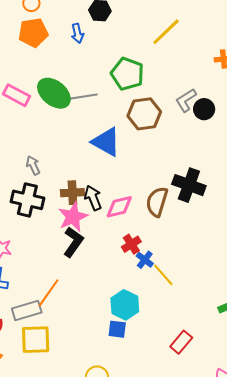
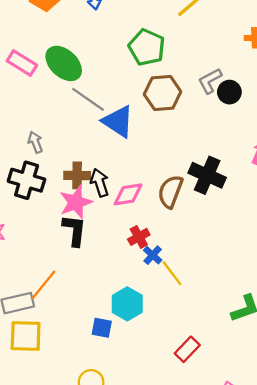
gray line: (81, 97) -> (88, 99), moved, turned 40
black L-shape: (73, 242) -> (74, 230), turned -32
blue square: (117, 329) -> (102, 328), moved

